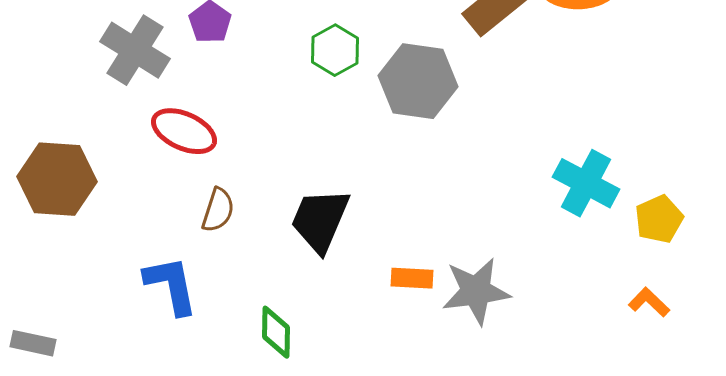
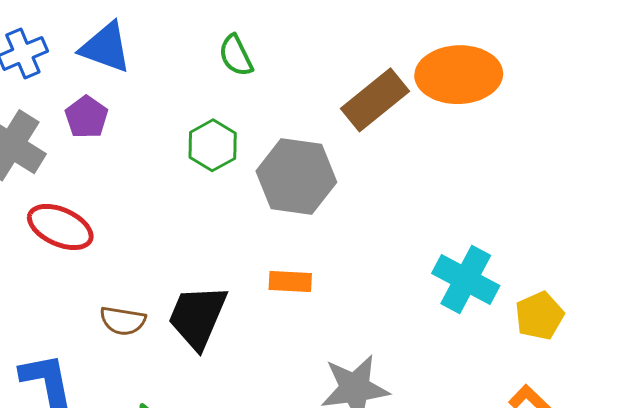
brown semicircle: (218, 210) -> (123, 321), moved, turned 81
orange rectangle: (412, 278) -> (290, 281), moved

